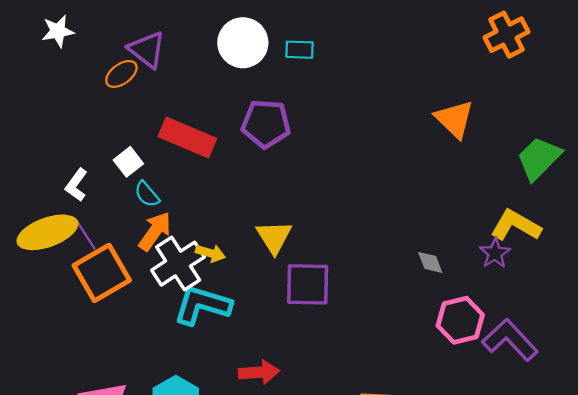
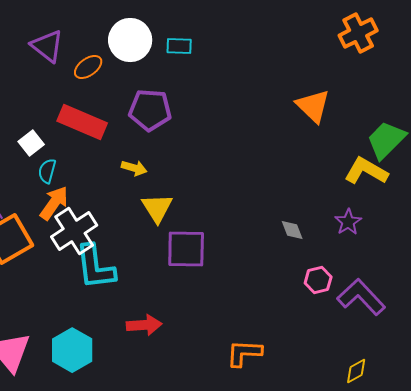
orange ellipse: (121, 74) -> (88, 67), moved
cyan semicircle: (147, 194) -> (47, 171), turned 55
yellow L-shape: (516, 225) -> (366, 171), moved
yellow arrow: (210, 253) -> (134, 168), moved
cyan L-shape: (202, 305) -> (95, 267), turned -114
pink hexagon: (460, 320) -> (318, 280), size x0.7

